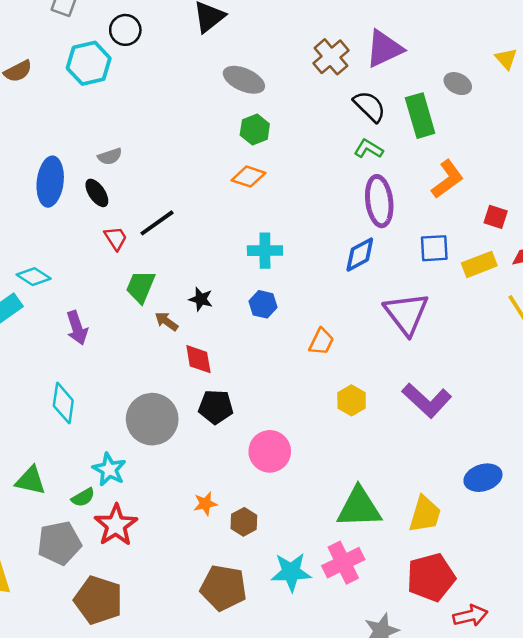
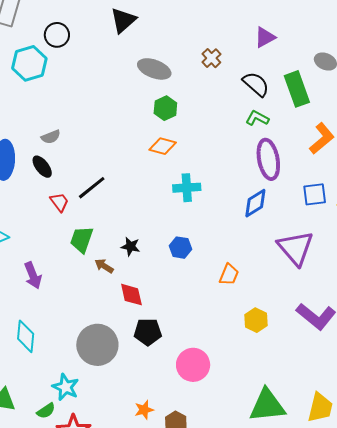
purple triangle: (384, 49) -> (265, 37), size x0.7
brown cross: (331, 57) -> (211, 58), moved, size x0.7
cyan cross: (265, 251) -> (187, 188), moved

